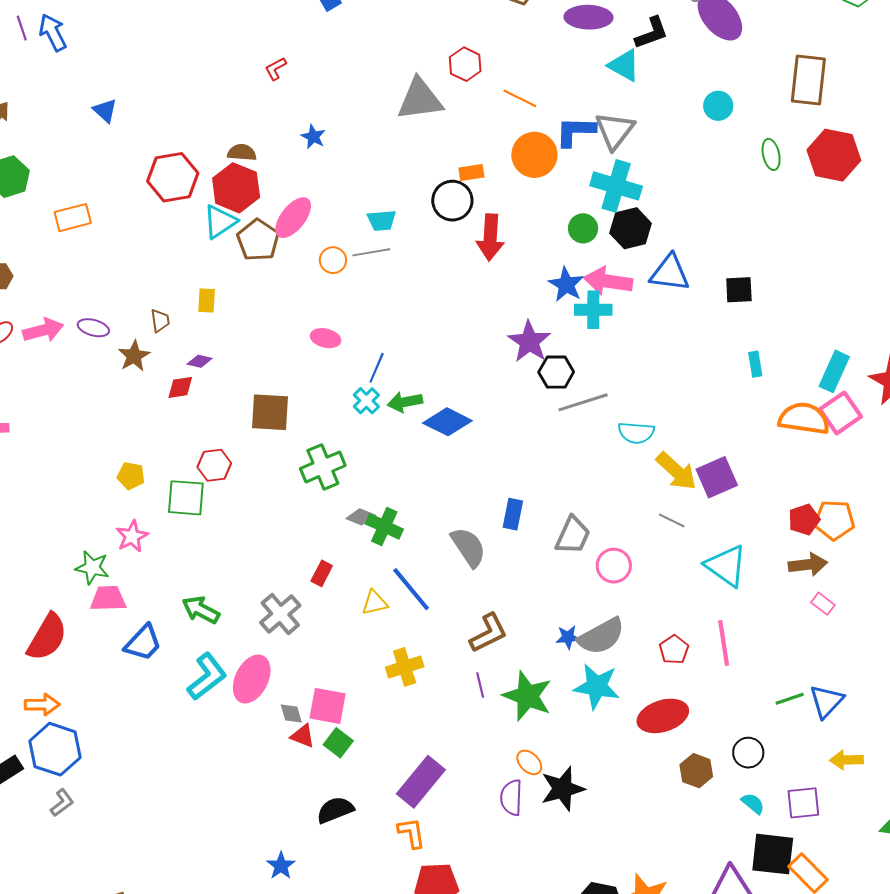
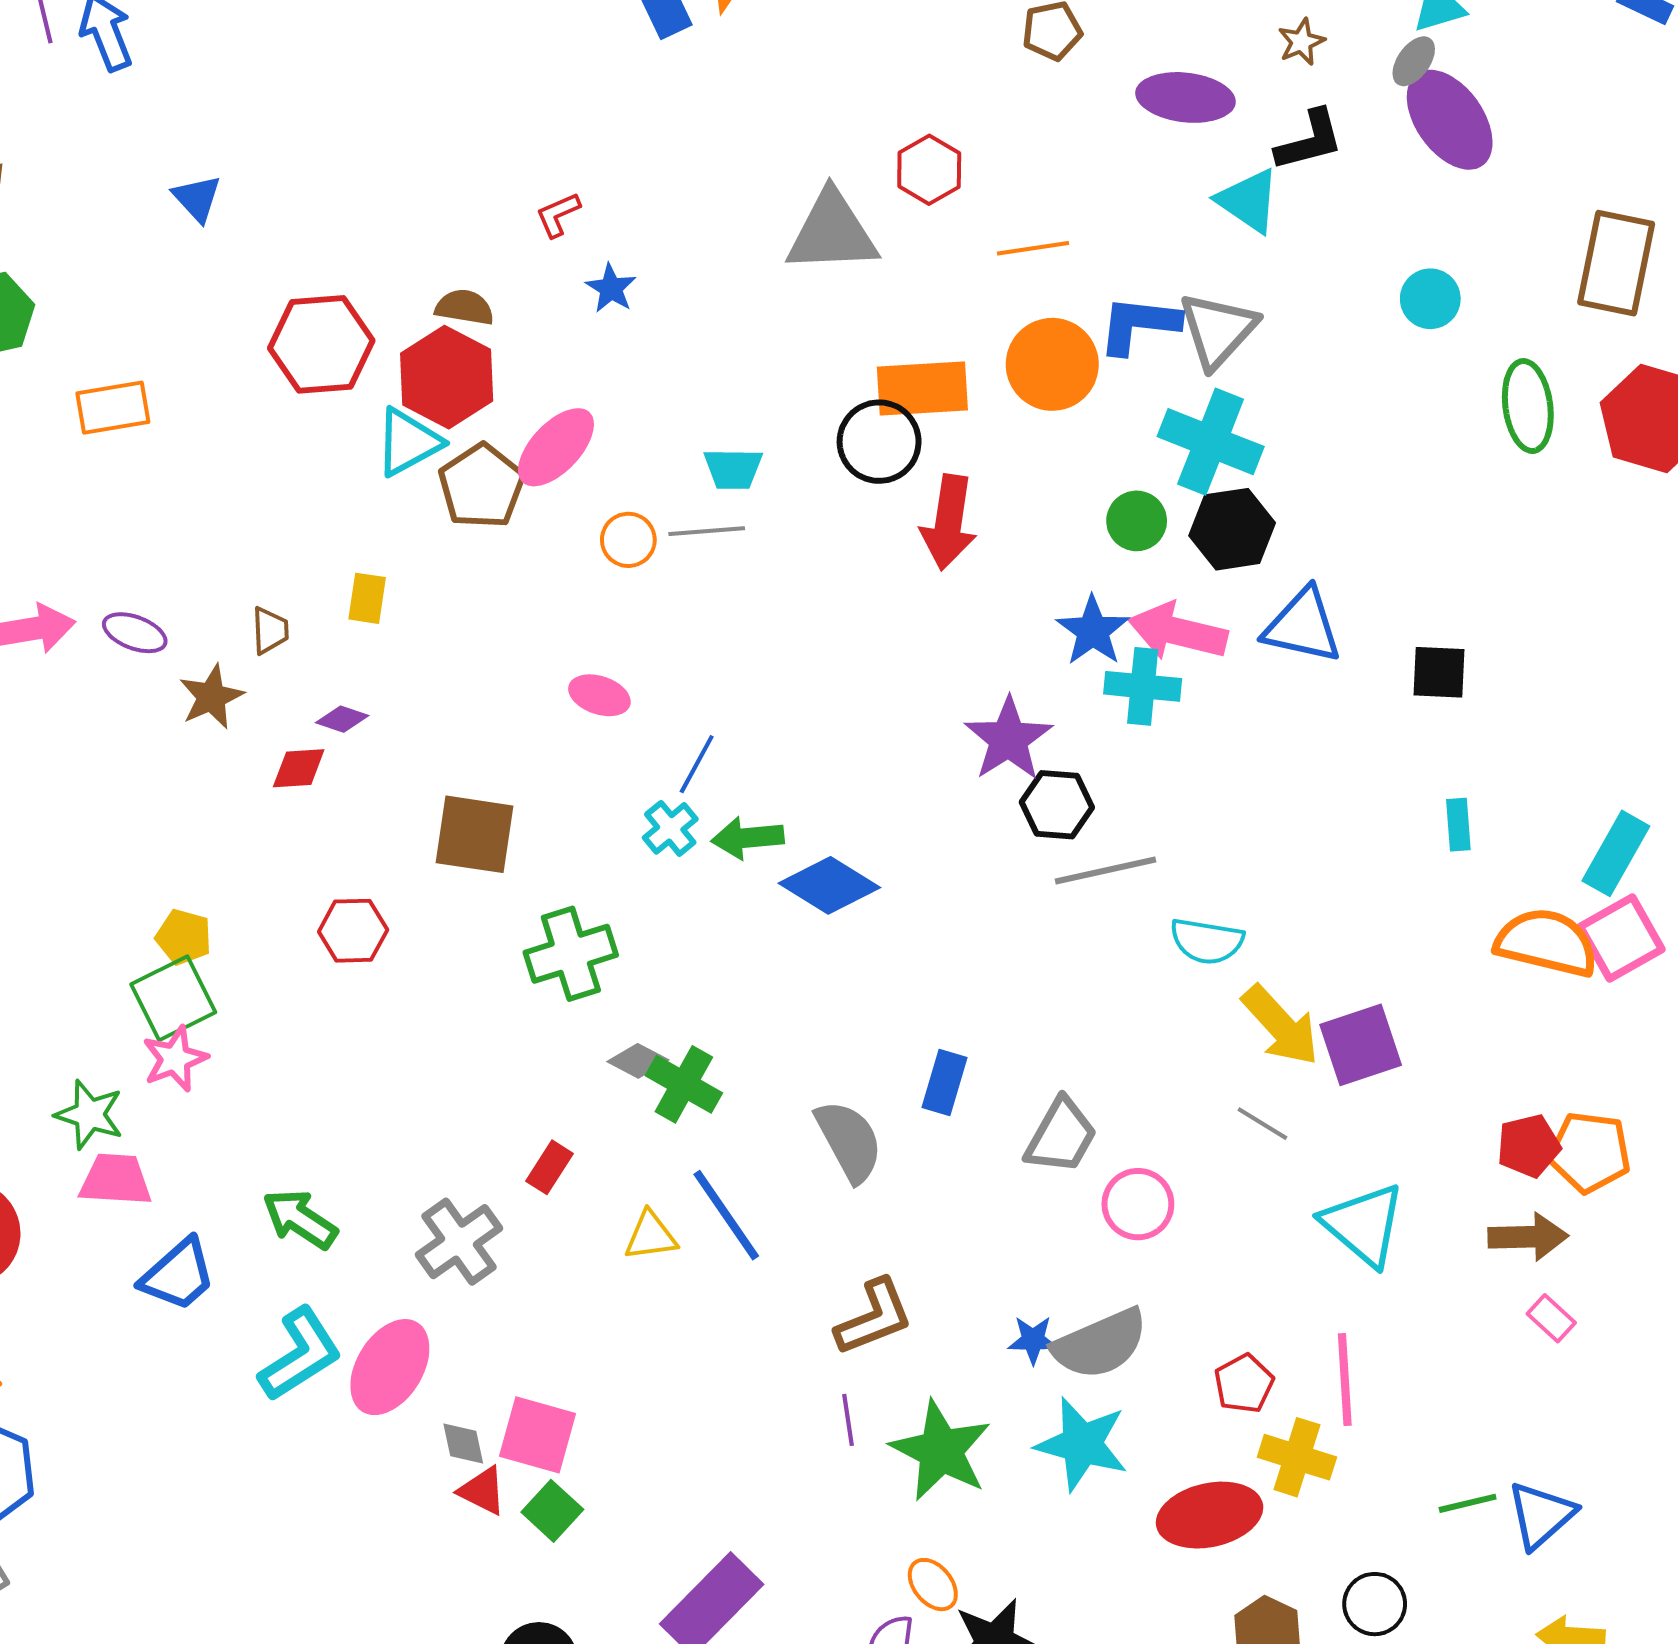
red L-shape: (276, 69) -> (558, 215), moved
orange line: (520, 98) -> (1033, 248), turned -40
green ellipse: (771, 154) -> (1528, 406), size x1.4
orange rectangle: (471, 172) -> (922, 388), size x1.8
green square: (186, 498) -> (173, 998), moved, turned -36
yellow cross: (405, 667) -> (1297, 1457), moved, turned 30

